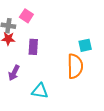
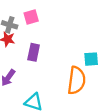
pink square: (26, 16) -> (31, 17), turned 32

